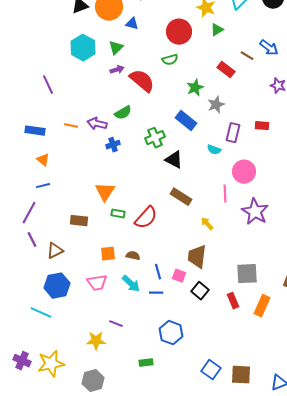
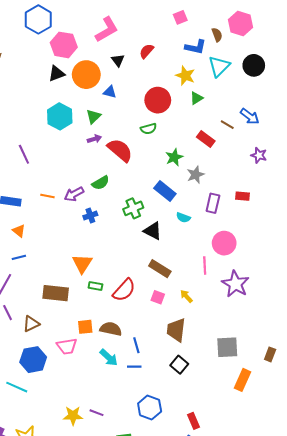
purple arrow: (97, 124) -> (74, 194), turned -42
cyan semicircle: (214, 150) -> (183, 218), moved
brown rectangle: (79, 221) -> (56, 293), size x1.4
brown semicircle: (133, 256) -> (111, 329), size x1.5
pink square: (179, 276) -> (158, 297), moved
pink trapezoid: (97, 283) -> (67, 346), moved
red rectangle: (233, 301) -> (194, 421), moved
purple line: (116, 324) -> (96, 413), moved

